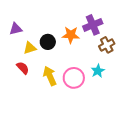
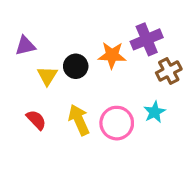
yellow triangle: (30, 48) -> (47, 76), turned -40
red semicircle: (23, 68) -> (36, 120), moved

